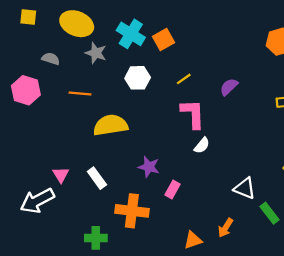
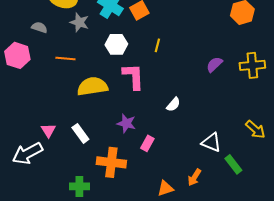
yellow line: (184, 79) -> (157, 45), turned -40
purple semicircle: (229, 87) -> (214, 64), moved
pink L-shape: (193, 114) -> (133, 76), moved

